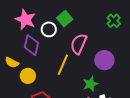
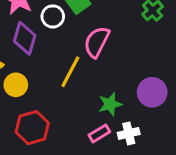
purple circle: (104, 60) -> (152, 92), moved

